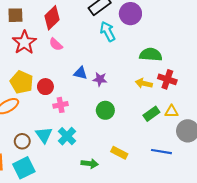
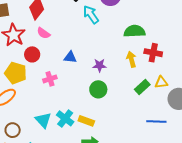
purple star: (100, 79) -> (100, 65), moved
yellow arrow: (144, 83) -> (131, 59), turned 70
red circle: (45, 87) -> (32, 54), moved
pink cross: (61, 105) -> (50, 79), moved
brown circle: (22, 141) -> (13, 130), moved
yellow rectangle: (119, 153) -> (86, 121), moved

